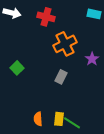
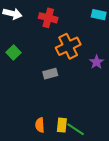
green square: (17, 68) -> (14, 53), moved
gray rectangle: (61, 77) -> (50, 74), moved, turned 48

